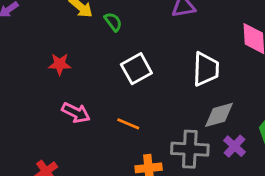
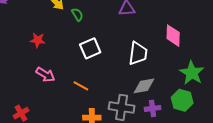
purple cross: (235, 146) -> (153, 108), turned 35

